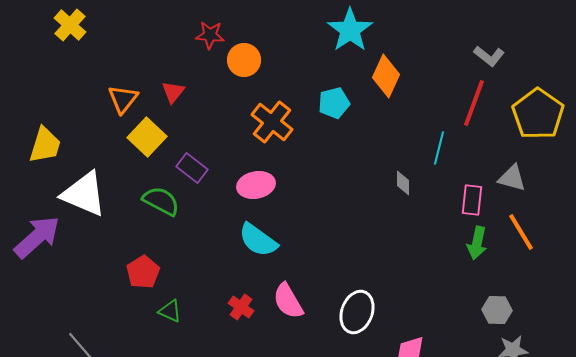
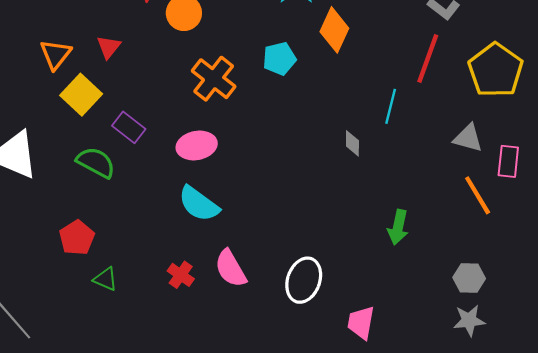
pink rectangle: (472, 200) -> (508, 161), moved
green arrow: (477, 243) -> (398, 227), moved
gray hexagon: (497, 310) -> (469, 278), moved

